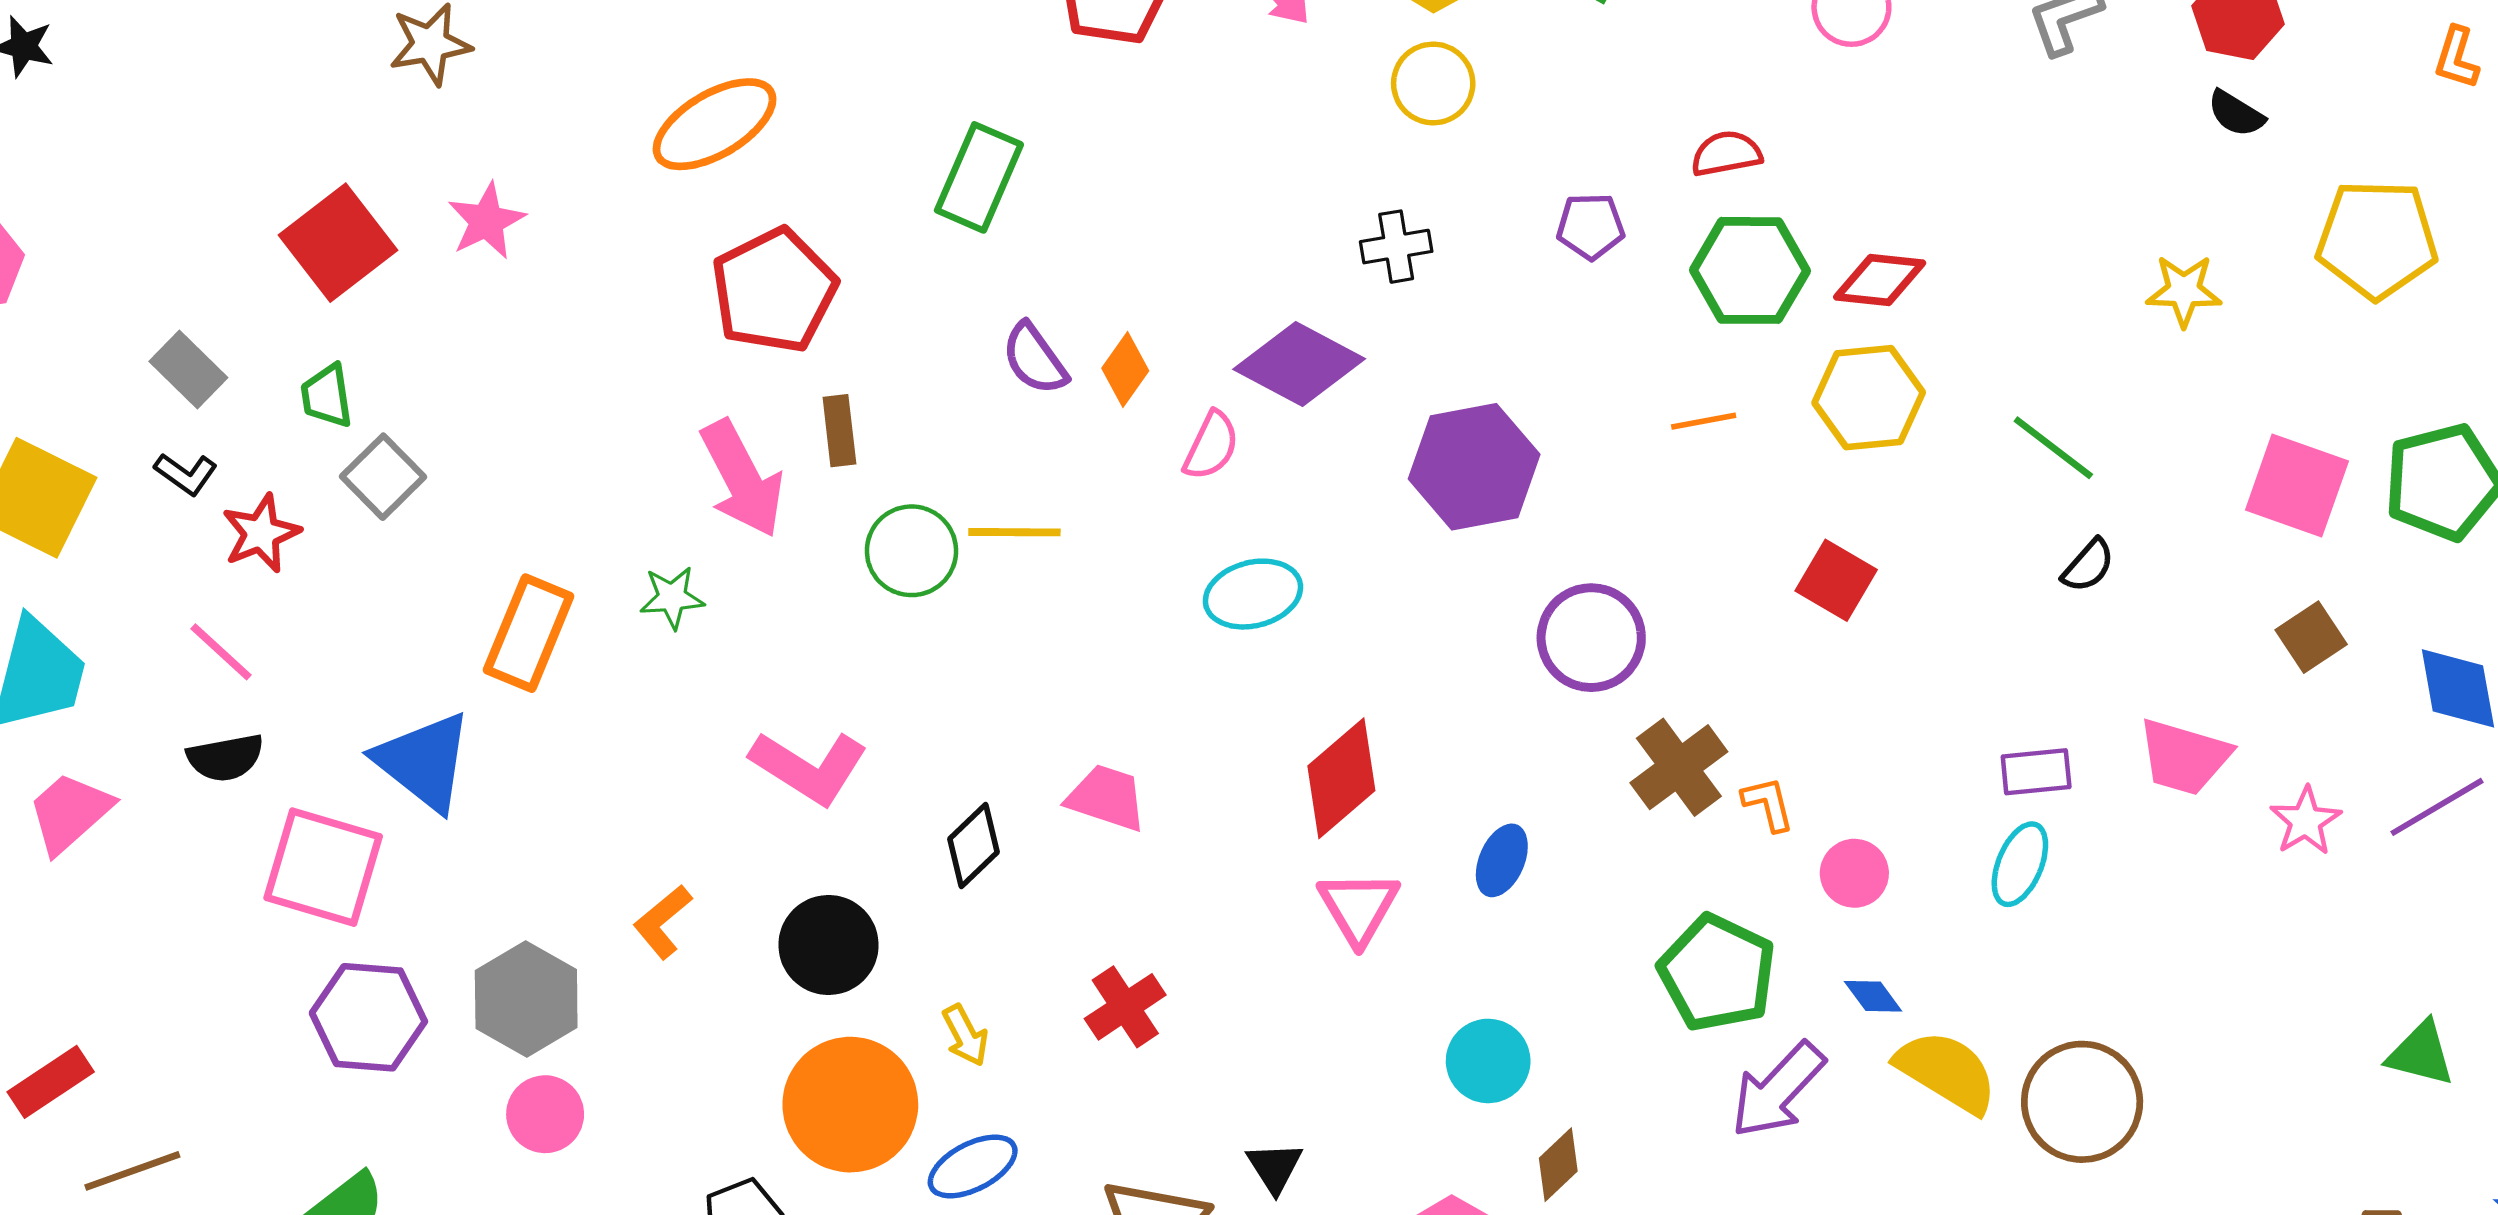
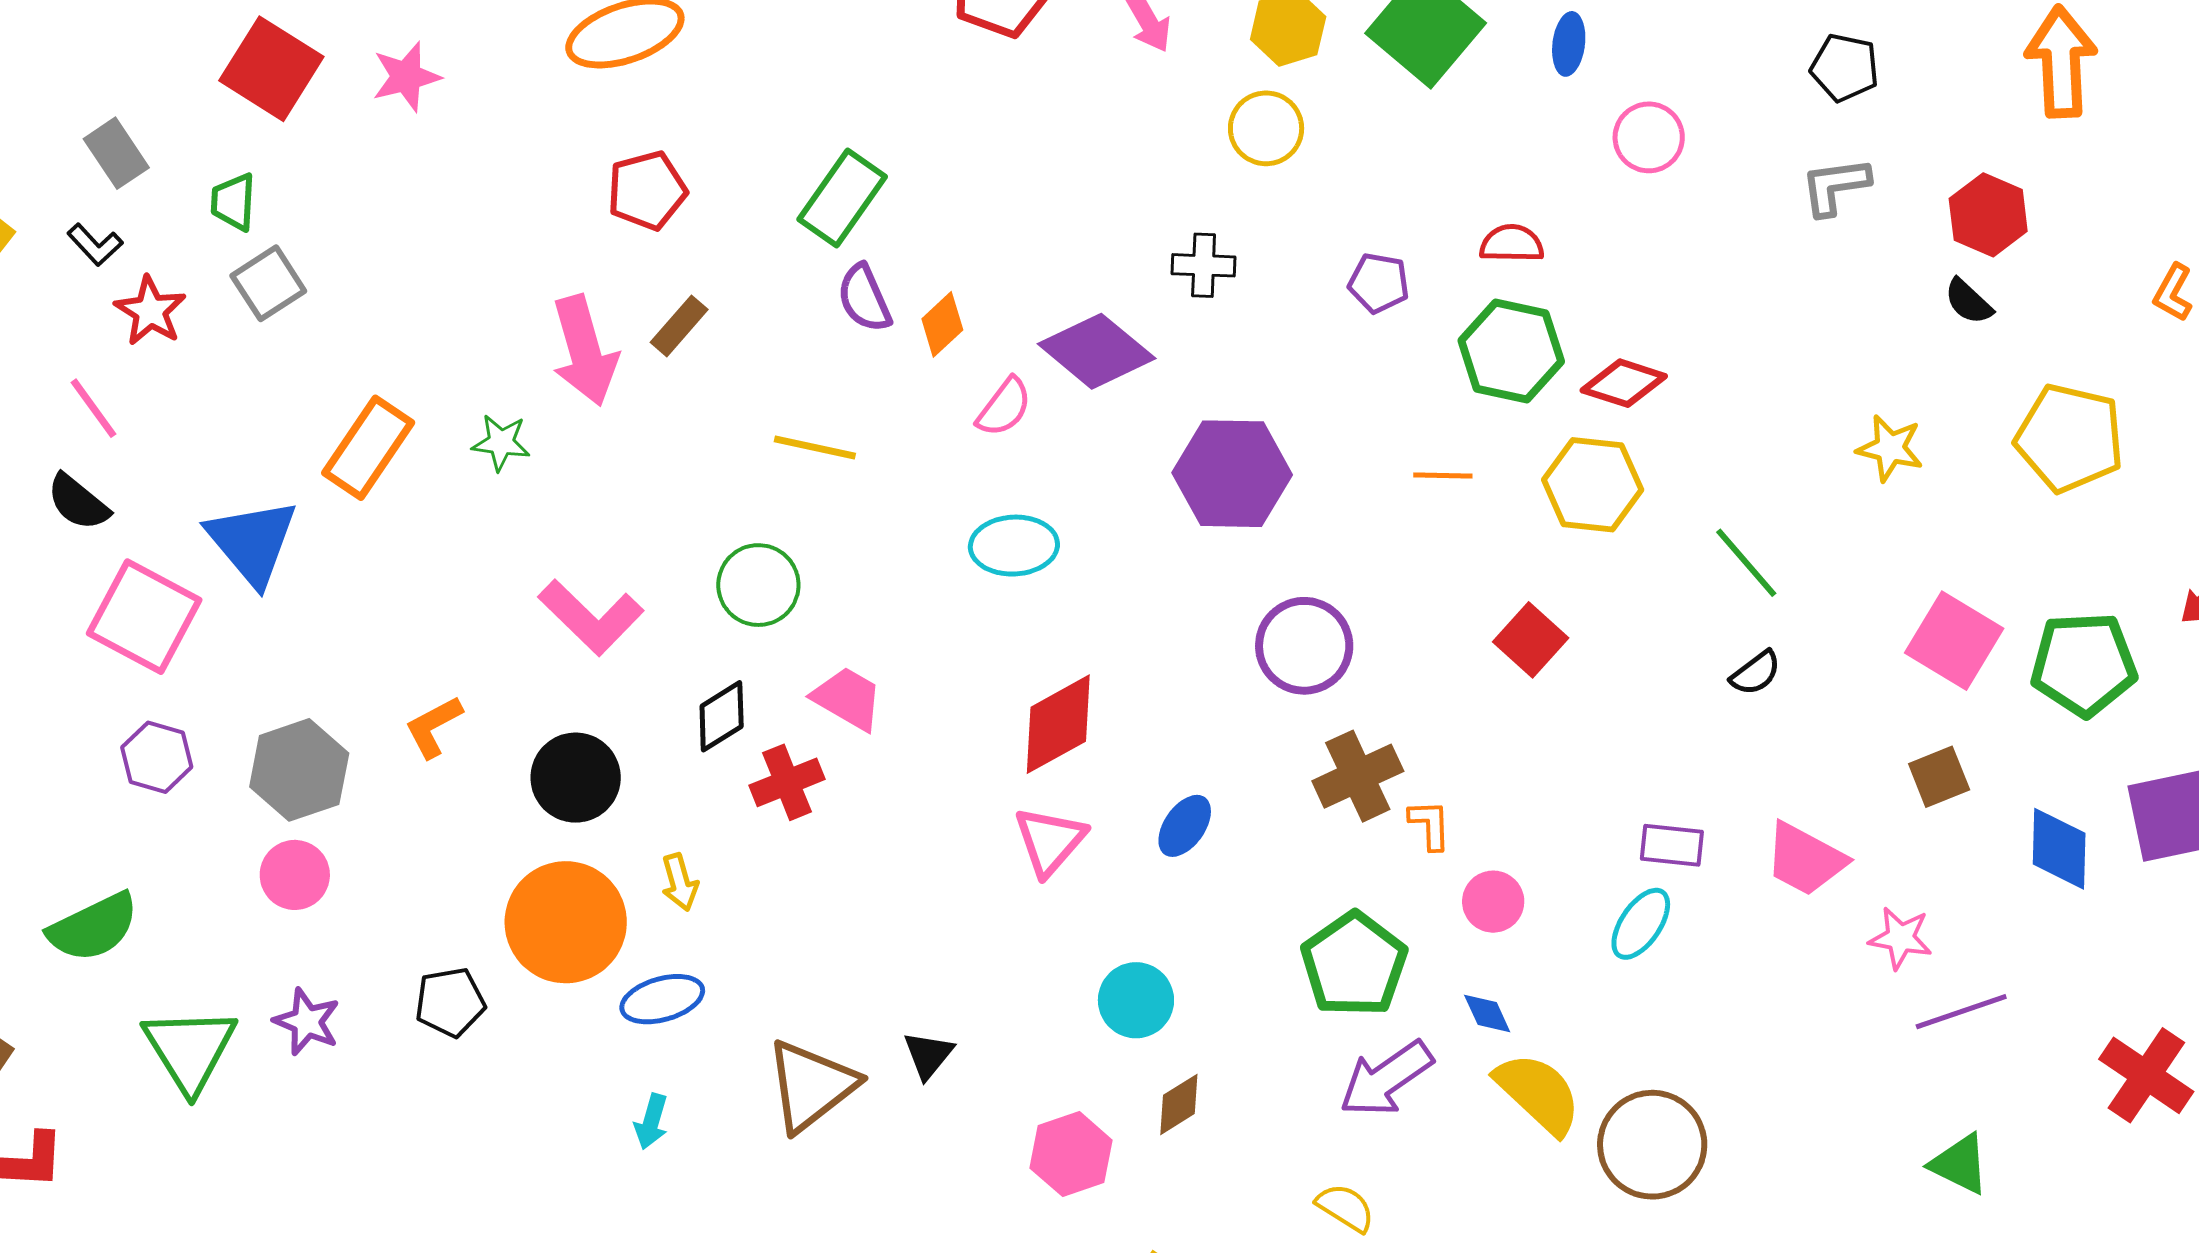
green rectangle: (979, 177) -> (842, 198), moved
red square: (338, 243) -> (271, 69), turned -32
red pentagon: (774, 291) -> (647, 191), size x0.7
brown rectangle: (839, 431) -> (679, 326), turned 36
red star: (261, 533) -> (150, 311), turned -30
green circle: (911, 551) -> (758, 585), moved
black semicircle: (225, 758) -> (78, 502), turned 38
purple line: (2437, 807) -> (1961, 1012), moved
pink star: (2306, 821) -> (1901, 938), turned 30
red cross: (1125, 1007) -> (787, 782), moved
purple hexagon: (368, 1017) -> (157, 757), size x0.7

